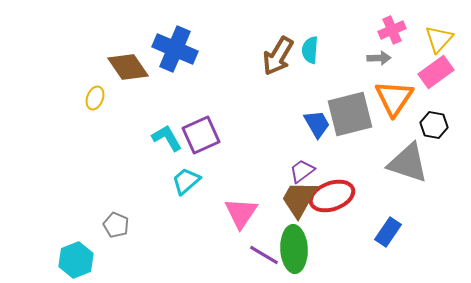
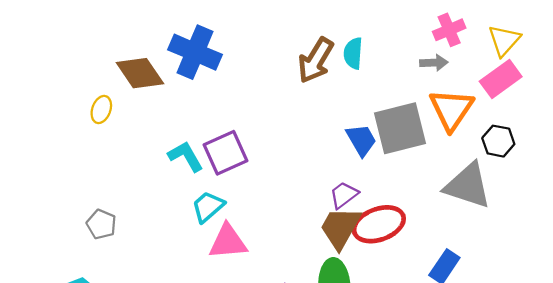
pink triangle: (241, 213) -> (228, 242), moved, turned 51
gray pentagon: (116, 225) -> (101, 224), moved

